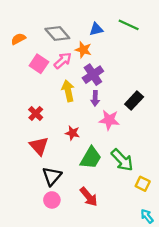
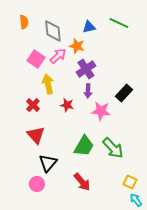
gray diamond: (57, 34) -> (53, 31), turned 35
orange semicircle: (18, 39) -> (24, 22), moved, turned 112
yellow arrow: (68, 91) -> (48, 84), moved
red star: (72, 133) -> (67, 105), moved
yellow square: (143, 184) -> (130, 182), moved
pink circle: (52, 200) -> (37, 184), moved

